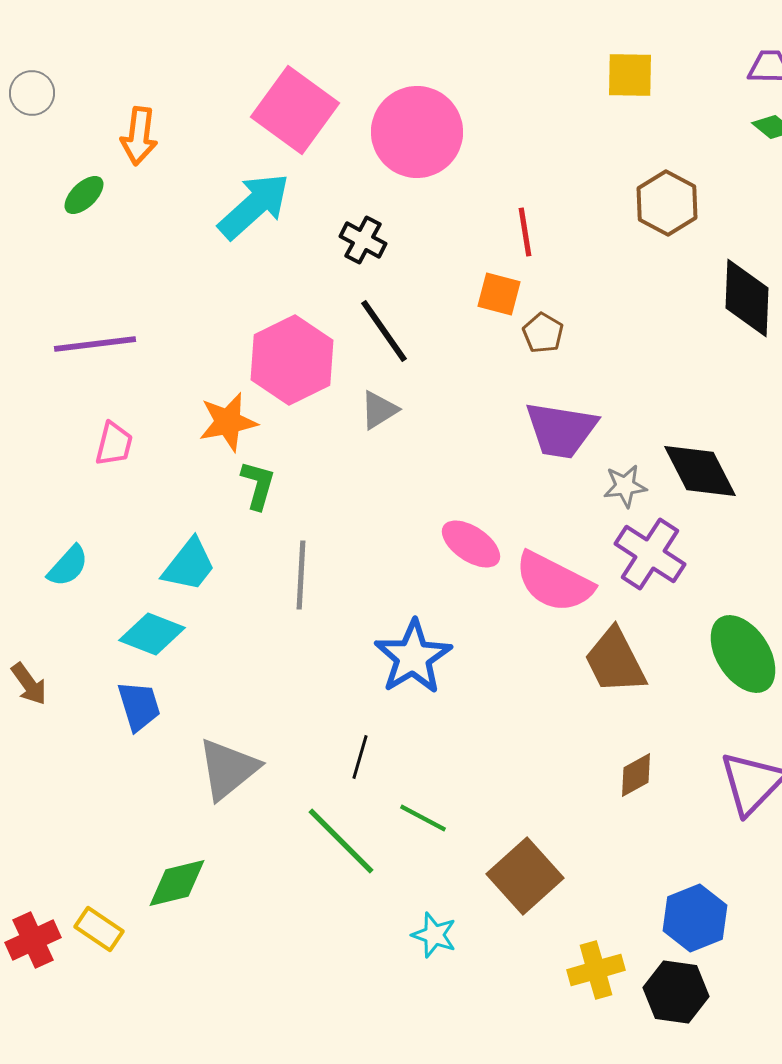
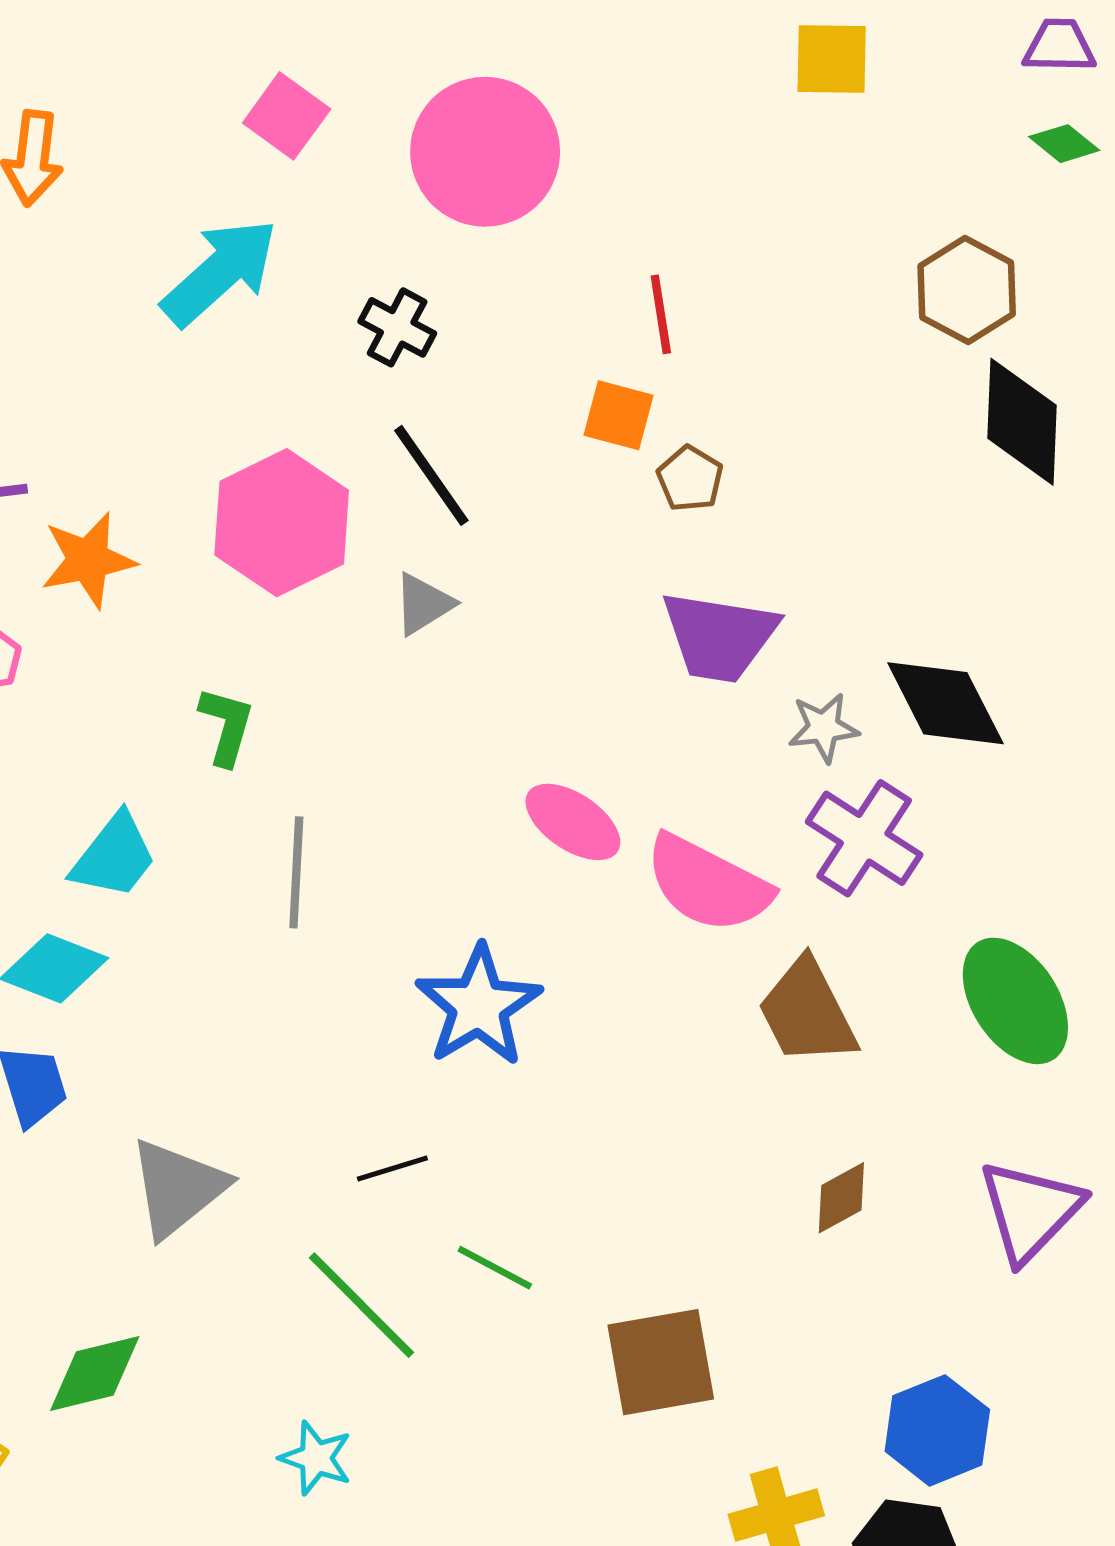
pink square: (295, 110) -> (287, 116), size x0.6
brown hexagon: (667, 203) -> (967, 290), moved
orange star: (228, 422) -> (88, 560), moved
black line: (360, 757) -> (392, 1168), turned 57
brown square: (525, 876) -> (661, 1362), turned 32
cyan star: (434, 935) -> (316, 1458), moved

